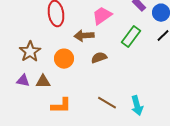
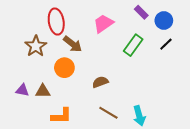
brown arrow: (84, 36) -> (73, 44), moved, turned -138
brown star: (30, 52) -> (36, 46), moved
brown semicircle: (99, 58) -> (100, 82), moved

